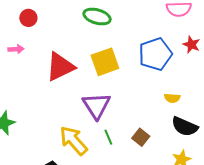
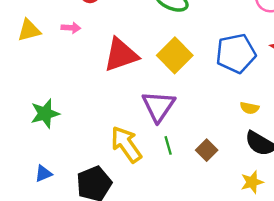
yellow square: (105, 62) -> (175, 55), turned -32

